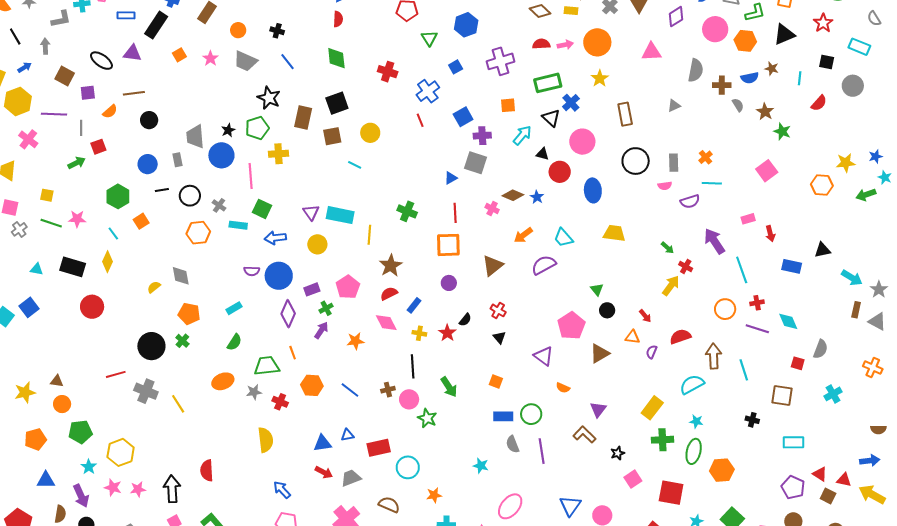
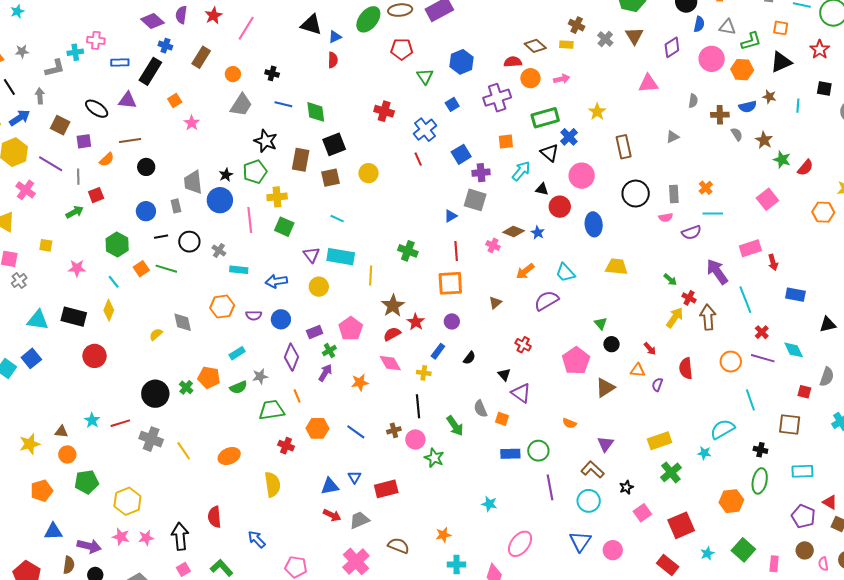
orange circle: (597, 42) -> (530, 78), moved, size x0.7
red semicircle: (541, 44) -> (513, 62), moved
pink star: (210, 58) -> (192, 123), moved
green diamond: (336, 58) -> (316, 112), moved
gray trapezoid: (245, 61) -> (241, 105), turned -80
blue line: (287, 62) -> (283, 104), turned -36
blue arrow: (25, 67) -> (20, 118), size x1.5
gray semicircle: (696, 70) -> (693, 101), size x0.6
red semicircle: (819, 103) -> (805, 168), moved
purple line: (54, 114) -> (51, 164), turned 30
cyan line: (355, 165) -> (337, 219), moved
green square: (262, 209) -> (284, 227), moved
pink rectangle: (748, 219) -> (750, 248), size x1.5
green line: (51, 223) -> (166, 269), moved
orange hexagon: (198, 233) -> (222, 307), moved
black triangle: (822, 250) -> (828, 324), moved
brown triangle: (493, 266) -> (495, 303), size x0.6
cyan triangle: (37, 269) -> (38, 320), size x1.6
blue circle: (279, 276) -> (281, 319), size x0.7
red cross: (757, 303) -> (762, 332), turned -32
blue rectangle: (414, 305) -> (438, 351), moved
orange circle: (725, 309) -> (731, 362), moved
red cross: (498, 310) -> (523, 345), moved
orange pentagon: (189, 314) -> (209, 377), moved
red star: (447, 333) -> (416, 322), moved
red semicircle: (680, 337) -> (686, 368), turned -75
green semicircle: (234, 342) -> (238, 387), turned 36
purple triangle: (544, 356) -> (521, 393), moved
brown arrow: (714, 356) -> (708, 317), moved
orange ellipse: (223, 381) -> (229, 456), moved
cyan semicircle: (692, 384) -> (722, 429), moved
gray star: (254, 392) -> (260, 376), moved
yellow rectangle: (652, 408) -> (660, 441), turned 35
blue triangle: (347, 435) -> (355, 477), turned -48
green cross: (662, 440) -> (671, 472), turned -35
gray semicircle: (513, 444) -> (480, 409), moved
green ellipse: (694, 451) -> (760, 481), moved
cyan star: (89, 467) -> (92, 420), moved
cyan circle: (408, 467) -> (589, 501), moved
blue arrow: (282, 490) -> (257, 539), moved
red square: (671, 493) -> (681, 525), turned -32
purple arrow: (81, 496) -> (89, 546), turned -50

